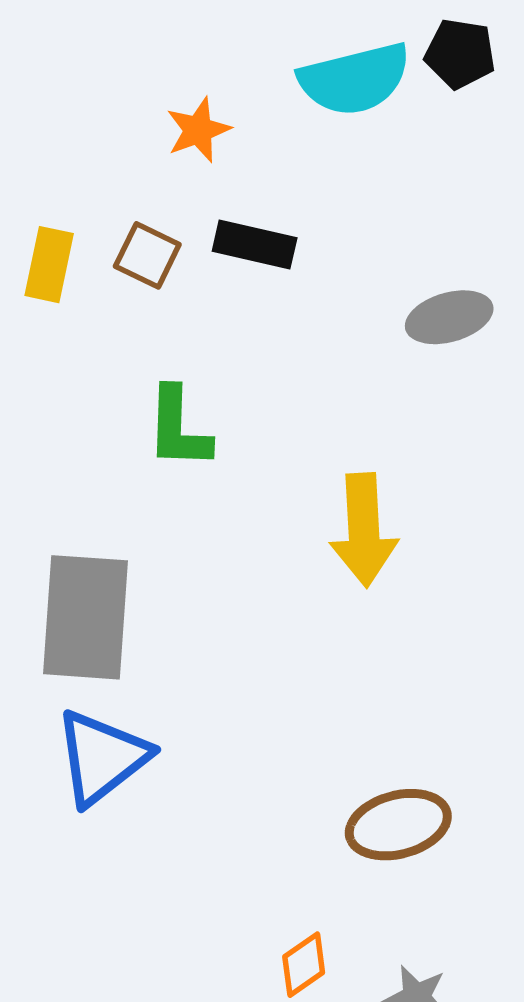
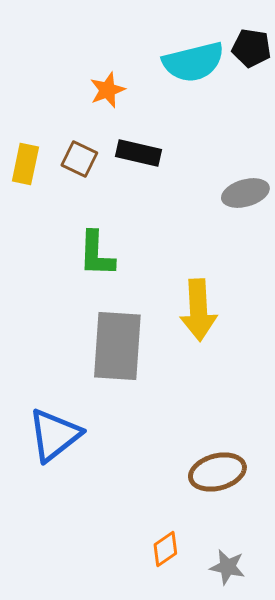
gray rectangle: (85, 617) -> (117, 346), moved

